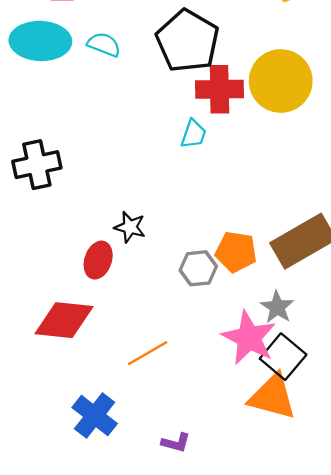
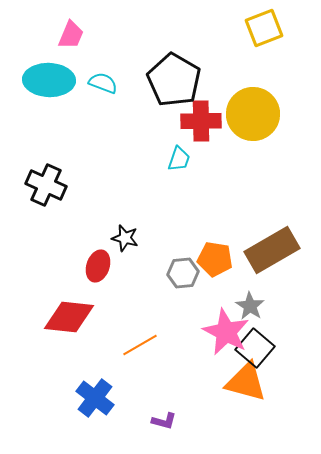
black cross: (37, 165) -> (46, 185), turned 36

